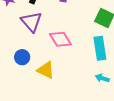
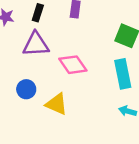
purple triangle: (31, 22) -> (36, 44), turned -50

